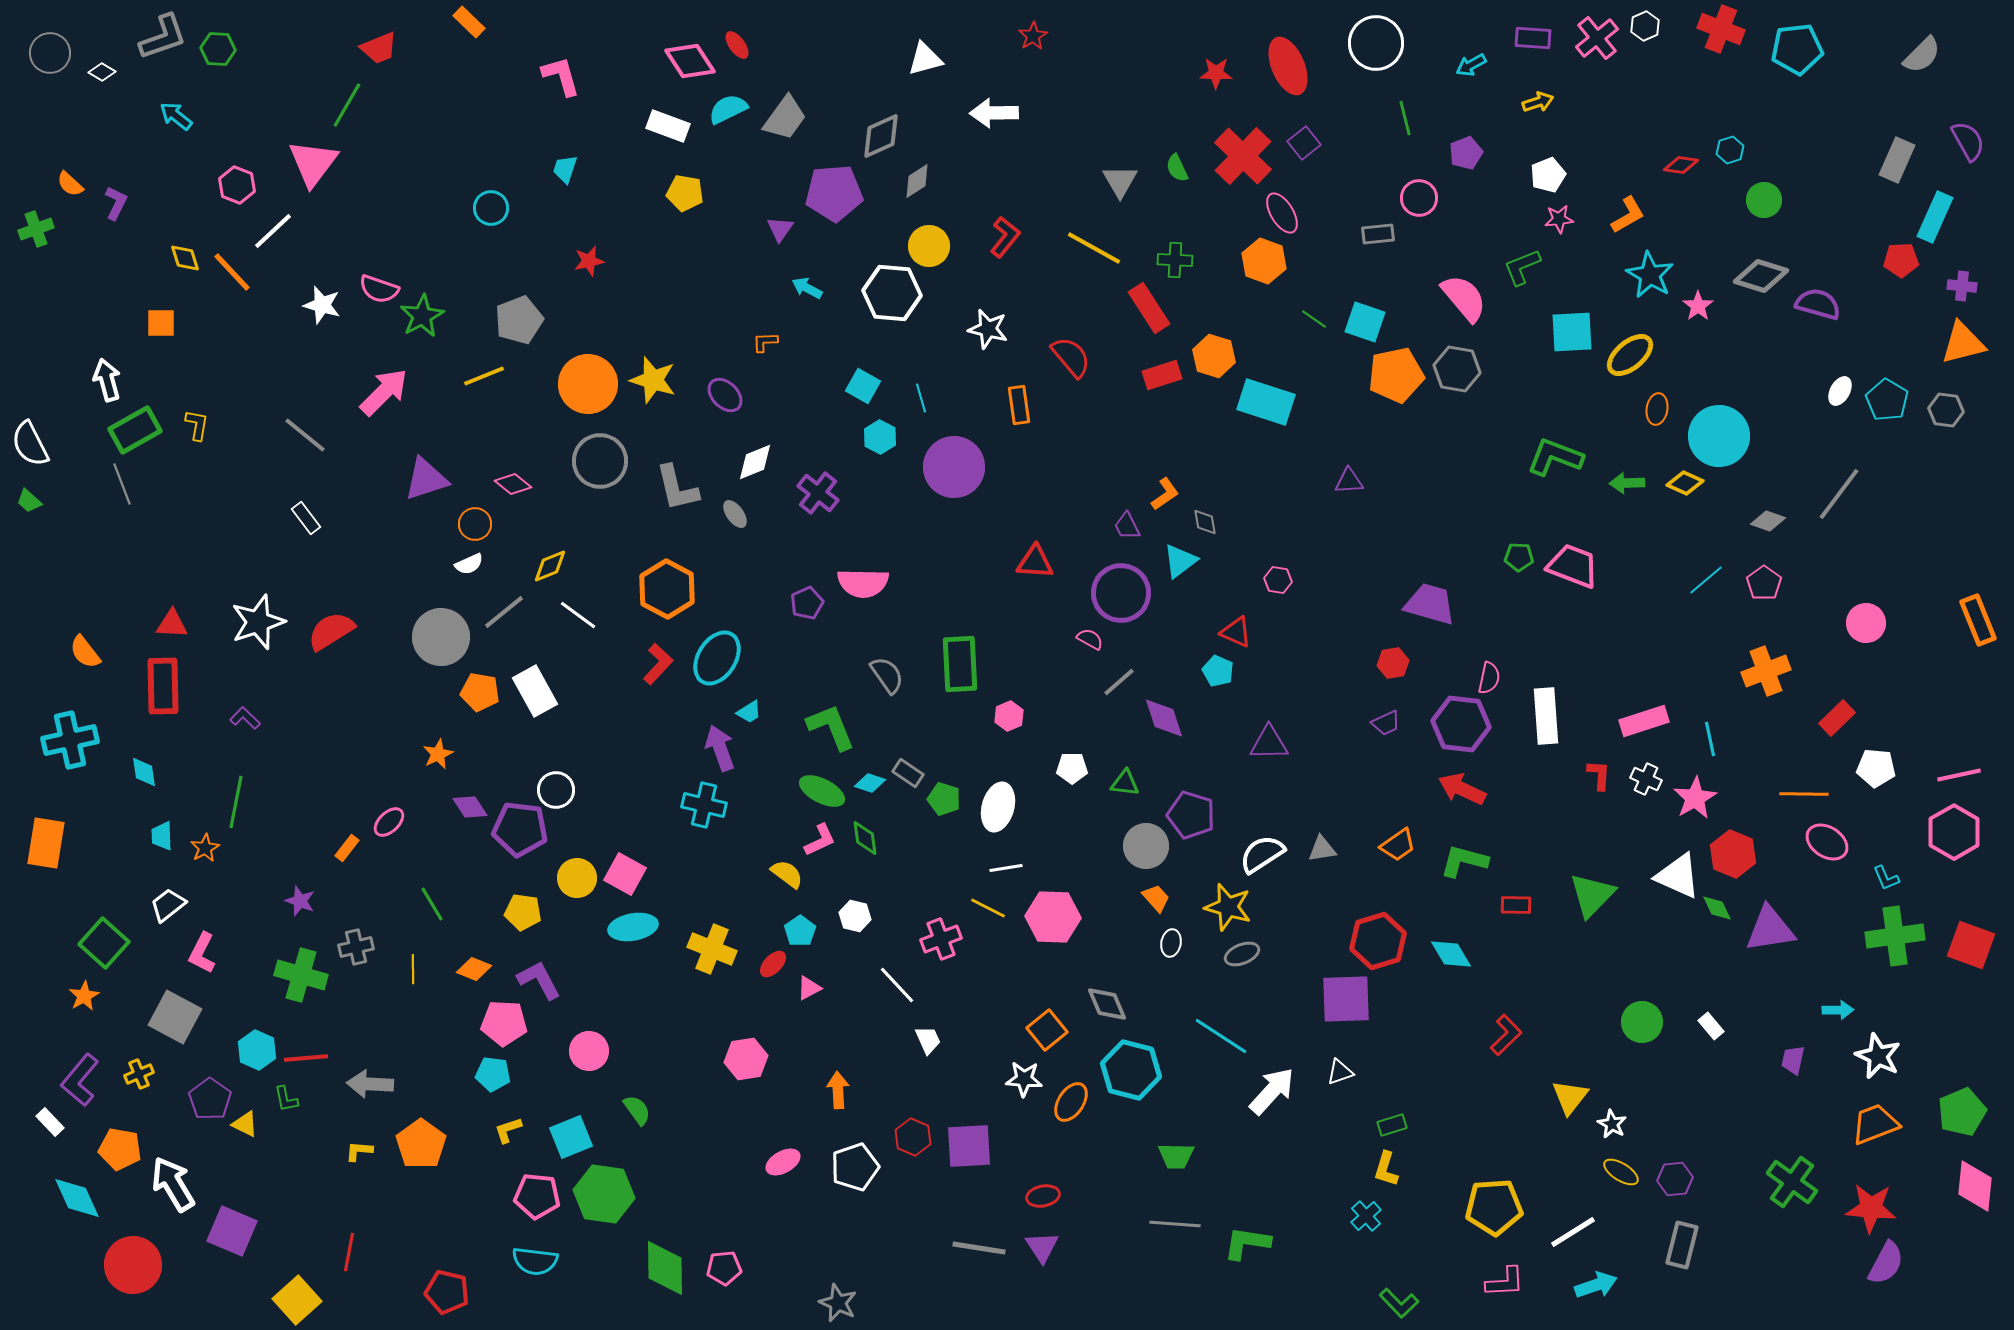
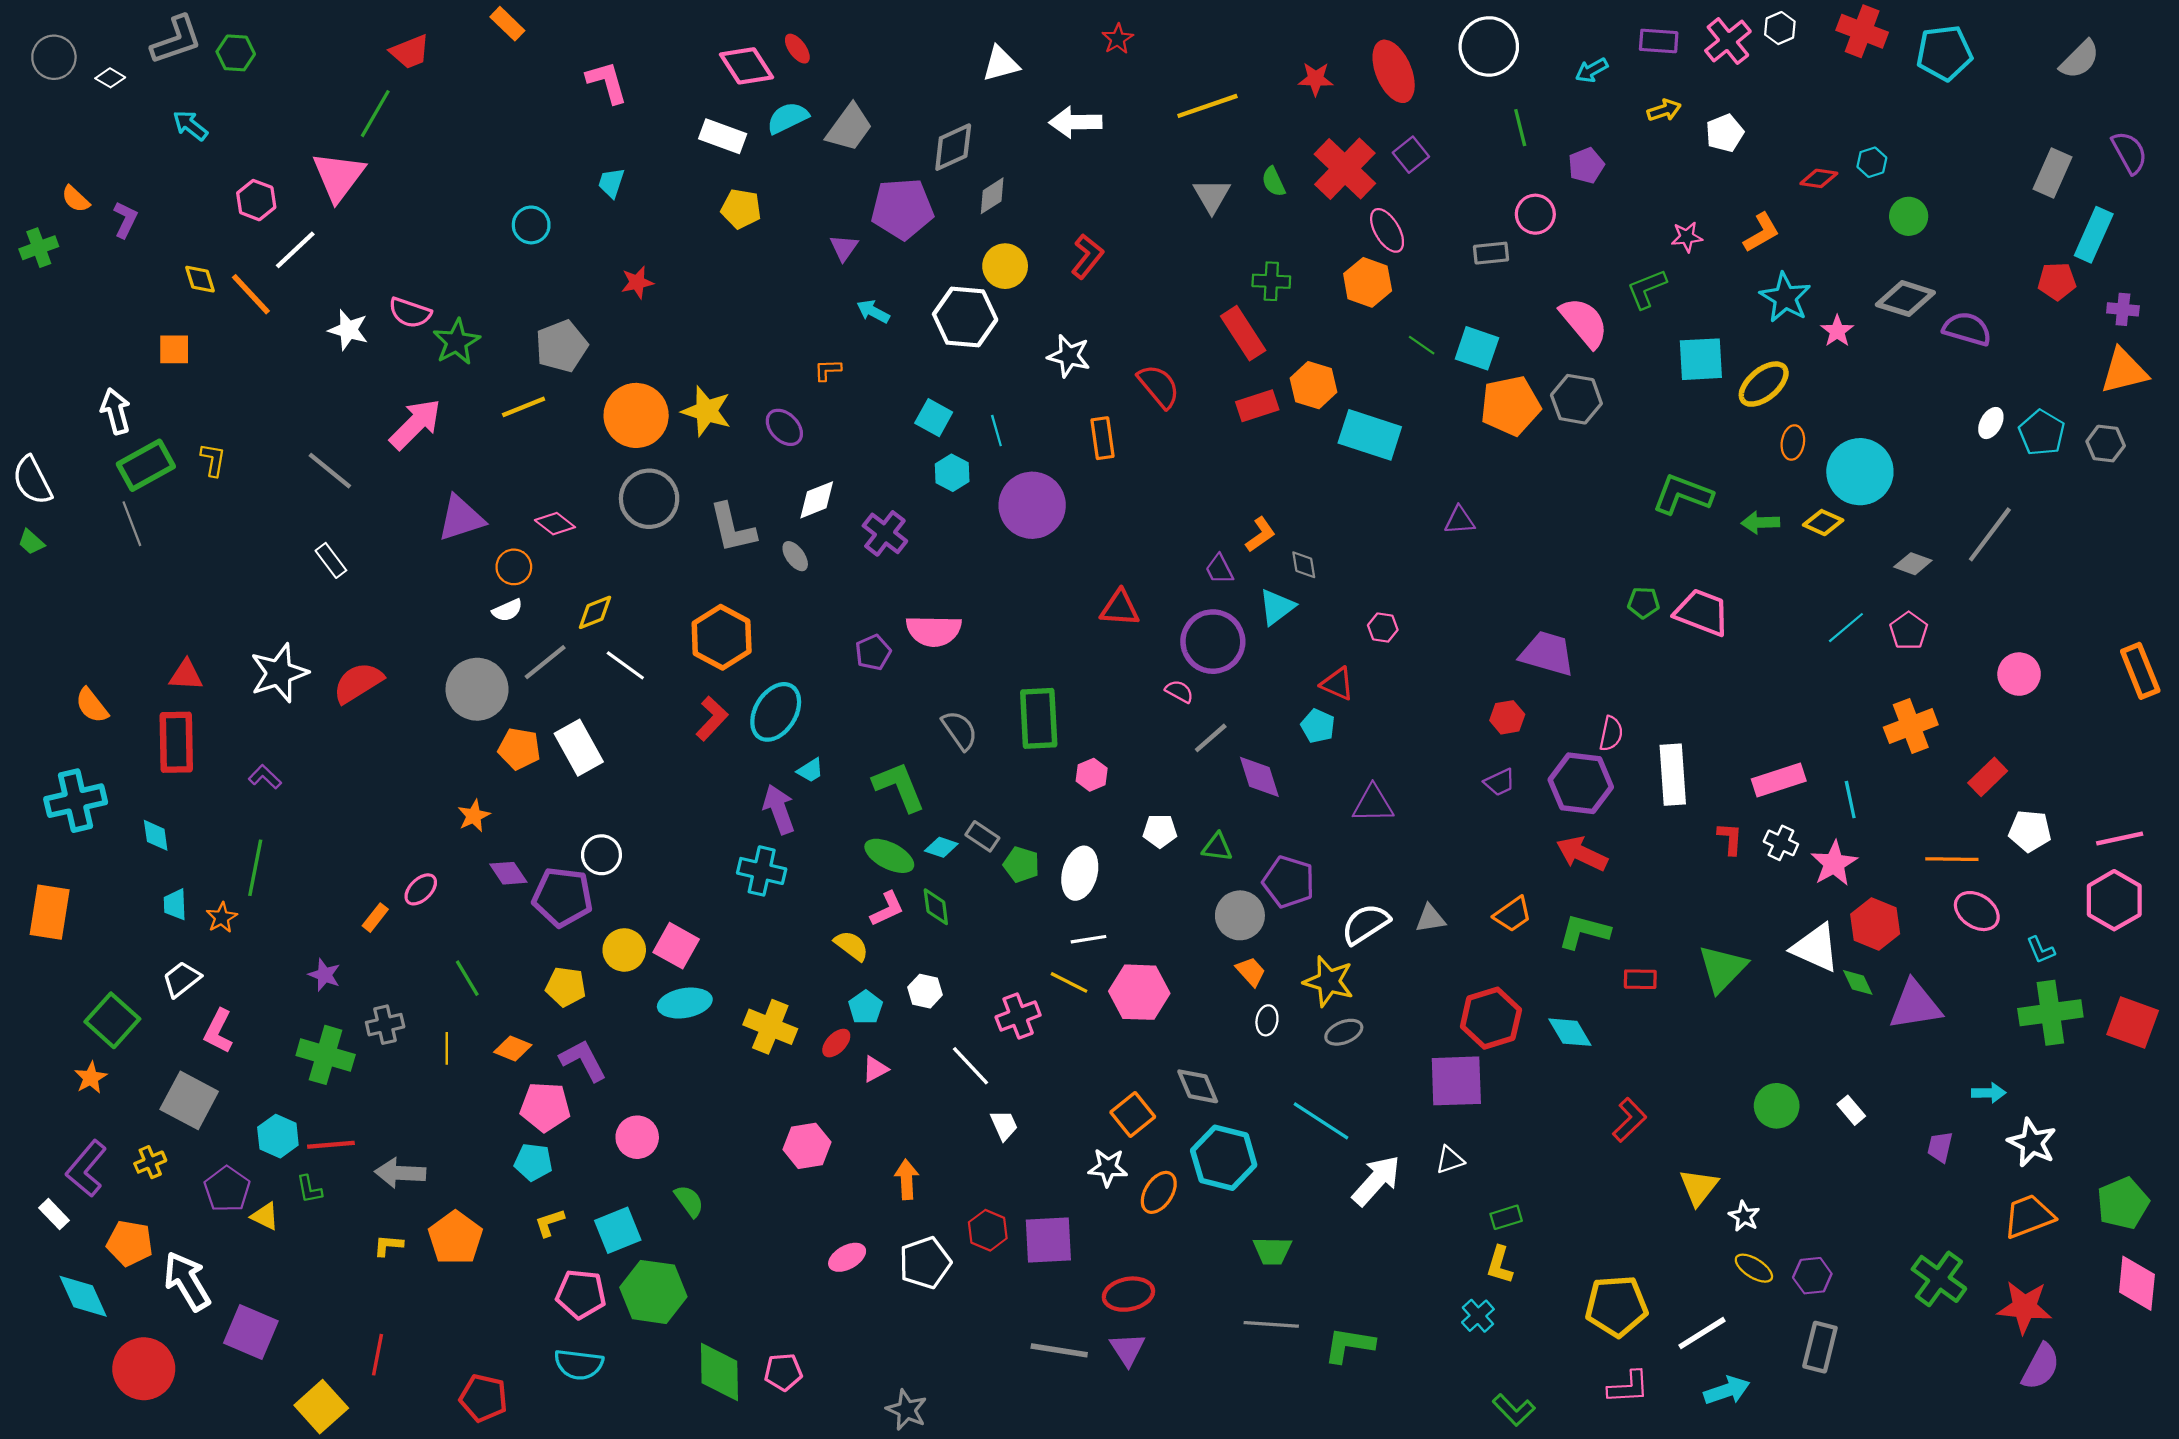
white pentagon: (1548, 175) -> (1725, 133), moved
yellow line: (1094, 248) -> (1207, 106), moved, turned -48
red ellipse: (1043, 1196) -> (1128, 1294), size x1.4

